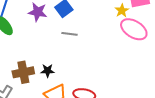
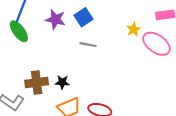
yellow star: (122, 11) -> (134, 29), moved

